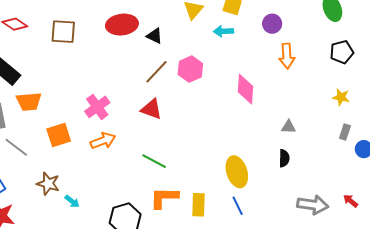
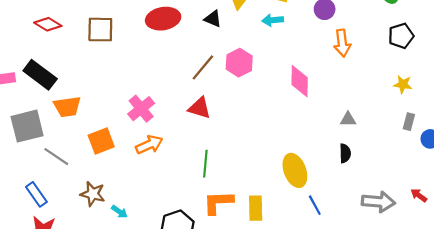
black triangle: (155, 36) -> (213, 19), moved
green line: (154, 161) -> (205, 164), turned 70
blue line: (238, 206) -> (315, 205), moved

